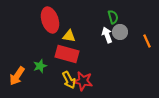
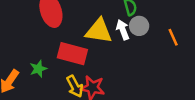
yellow triangle: (69, 36) -> (99, 31), moved, size x1.6

